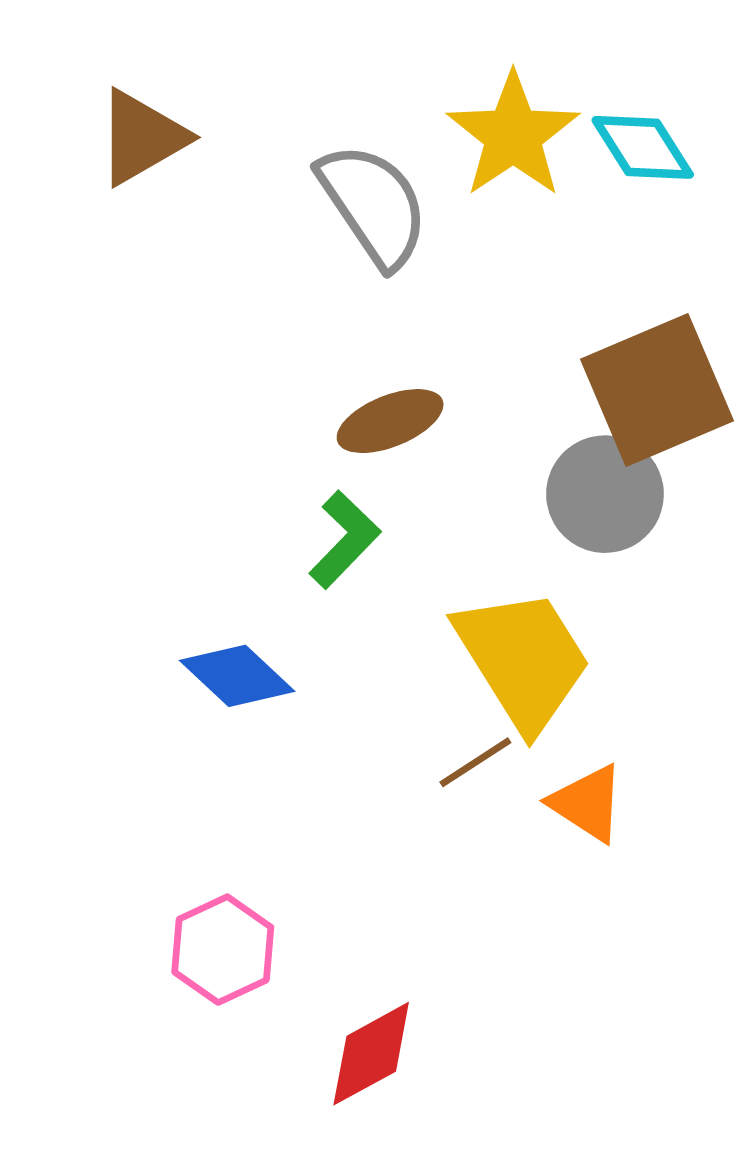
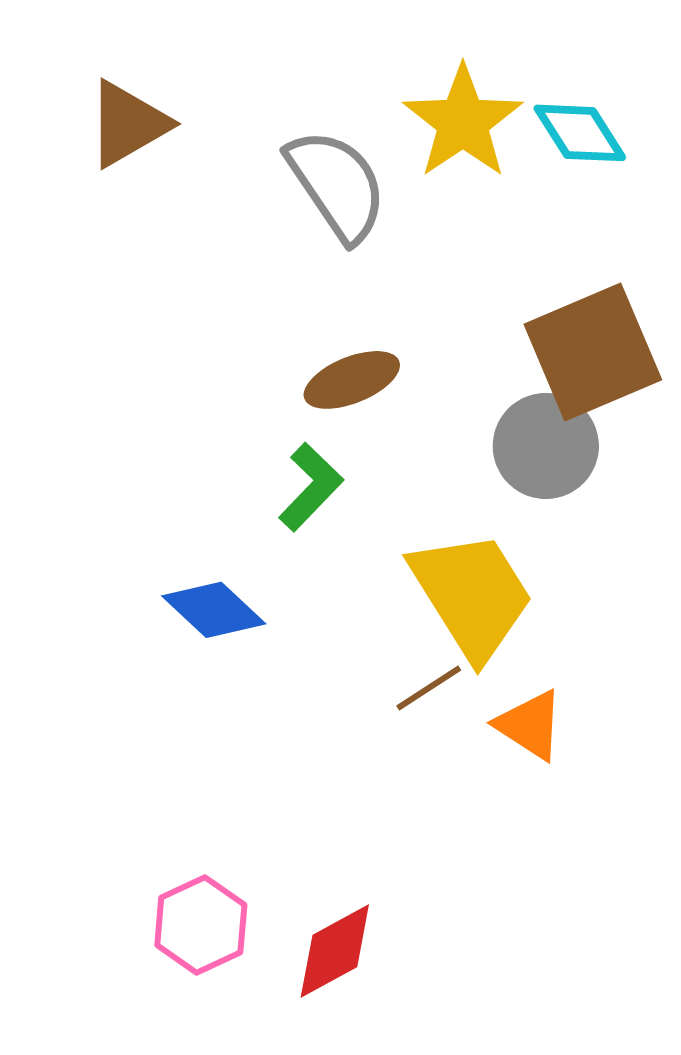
pink hexagon: (223, 950) -> (201, 925), moved

